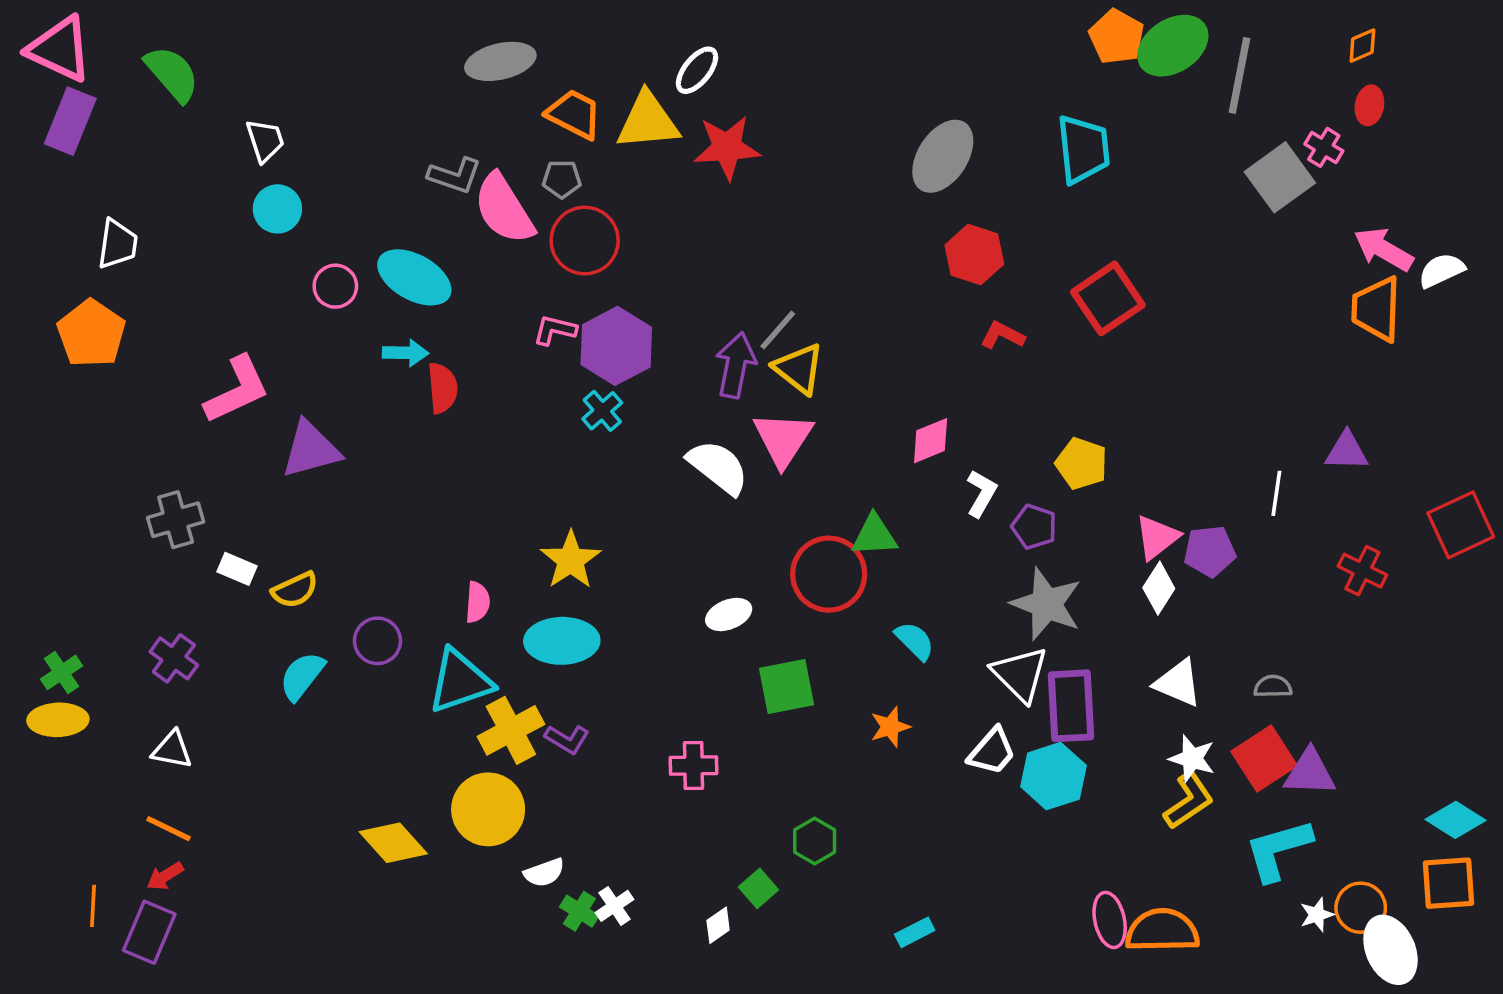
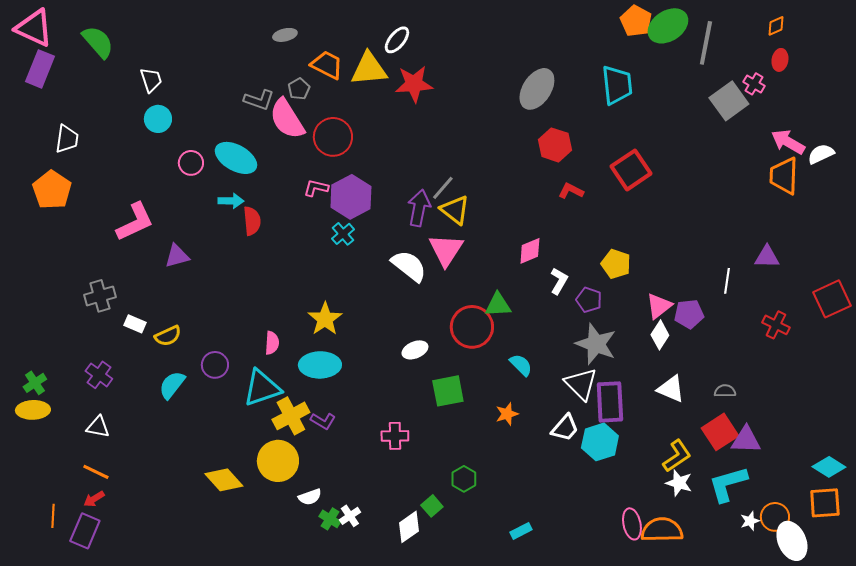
gray ellipse: (500, 61) -> (285, 35), size x0.6
gray pentagon: (562, 179) -> (299, 89), moved, turned -30
purple triangle: (311, 449) -> (177, 256), size x0.7
white star: (1192, 758) -> (679, 483), moved
white diamond: (718, 925) -> (409, 527), size x1.5

